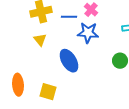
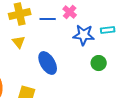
blue star: (88, 33) -> (84, 35), moved

